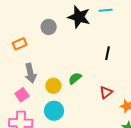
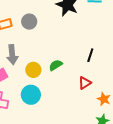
gray circle: (49, 27) -> (29, 22), moved
black line: (107, 53) -> (90, 55), moved

